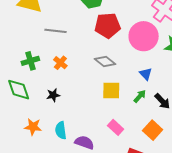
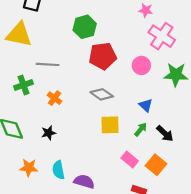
pink circle: (144, 36) -> (141, 65), size x0.6
green cross: (30, 61) -> (23, 85), moved
pink rectangle: (116, 127) -> (130, 160), moved

